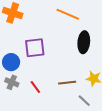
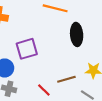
red line: (35, 87) -> (44, 90), moved

